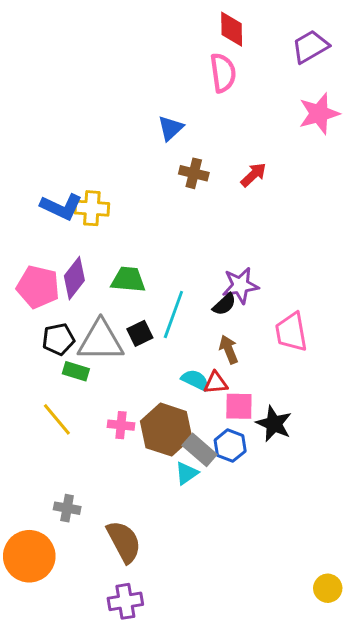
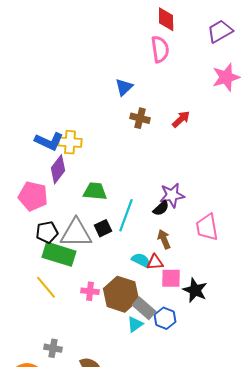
purple diamond: (74, 278) -> (58, 169), moved
green rectangle: (76, 371) -> (59, 254), size x1.8
blue hexagon: (230, 446) -> (165, 318), moved

